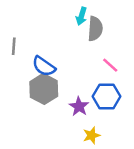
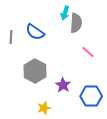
blue semicircle: (44, 66) -> (35, 32), moved
blue hexagon: (107, 96) -> (91, 96), moved
yellow star: (91, 135) -> (44, 108), moved

